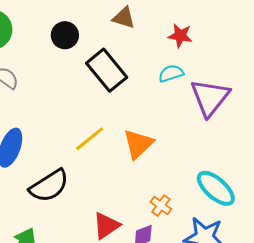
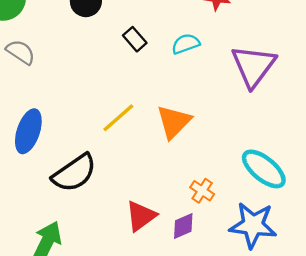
black rectangle: (107, 70) -> (135, 39), size x0.5
cyan semicircle: (171, 73) -> (186, 44), moved

